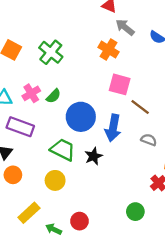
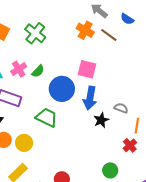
pink square: (120, 84) -> (87, 69), moved
brown line: (140, 107) -> (109, 35), moved
black star: (93, 156) -> (101, 120), moved
yellow circle: (55, 180) -> (24, 143), moved

